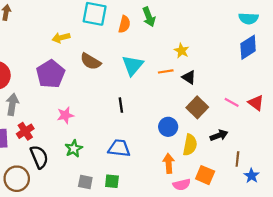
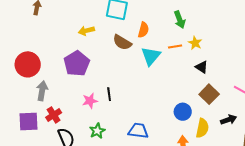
green arrow: (149, 17) -> (180, 20), moved
orange semicircle: (124, 24) -> (143, 30), moved
brown semicircle: (91, 61) -> (122, 42), moved
orange line: (166, 71) -> (175, 47), moved
black line: (121, 105) -> (109, 94), moved

